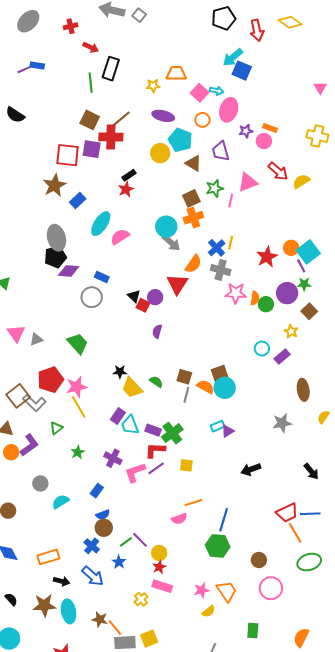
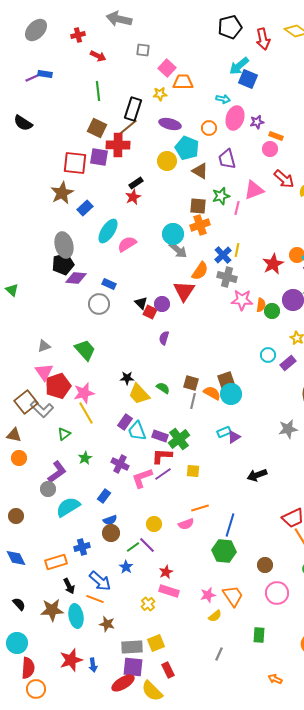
gray square: (139, 15) -> (143, 50), moved, turned -32
black rectangle: (111, 69) -> (133, 109), moved
pink square: (199, 93) -> (167, 68), moved
purple star: (246, 131) -> (257, 122), moved
brown square: (191, 198) -> (198, 206), turned 30
pink triangle: (16, 333) -> (44, 372), moved
purple L-shape: (29, 445) -> (57, 472), moved
cyan semicircle: (60, 502) -> (68, 507), size x1.4
blue cross: (92, 546) -> (82, 547), moved, turned 35
yellow circle: (159, 553) -> (154, 524), moved
black arrow: (61, 581) -> (69, 586), turned 49
orange line: (115, 627) -> (95, 599), moved, turned -30

